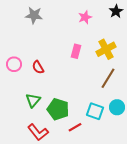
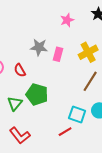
gray star: (34, 15) -> (39, 47), moved
green pentagon: (58, 109) -> (37, 94), moved
red line: (75, 127) -> (65, 132), moved

